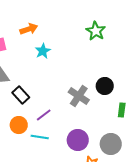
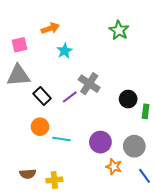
black circle: (105, 86) -> (128, 99), moved
gray cross: (79, 96) -> (89, 84), moved
purple line: (44, 115) -> (70, 97), moved

